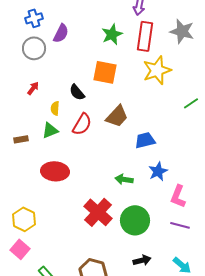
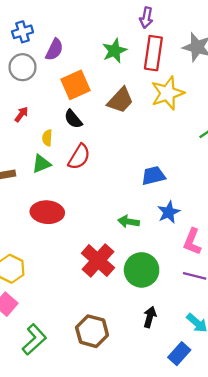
orange square: (105, 72) -> (76, 85), moved, turned -35
brown trapezoid: (117, 116) -> (120, 100), moved
black arrow: (142, 260) -> (150, 317), turned -60

